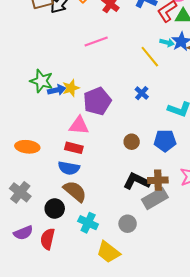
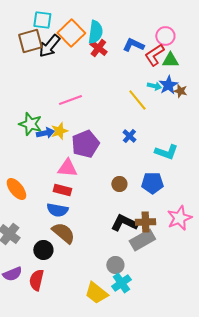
pink line: (96, 41) -> (70, 100), moved
orange ellipse: (27, 147) -> (16, 189), turned 45
cyan cross: (88, 223) -> (121, 283), moved, turned 30

